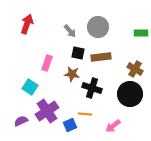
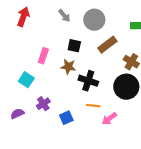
gray arrow: (70, 31) -> (64, 16), moved
brown rectangle: (101, 57) -> (107, 45), moved, turned -30
purple cross: (47, 111) -> (43, 104), size x0.6
orange line: (85, 114) -> (93, 106), moved

